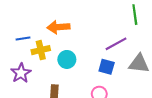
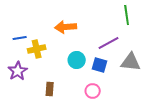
orange arrow: (59, 27) -> (66, 27), moved
cyan circle: (67, 59) -> (77, 60), moved

